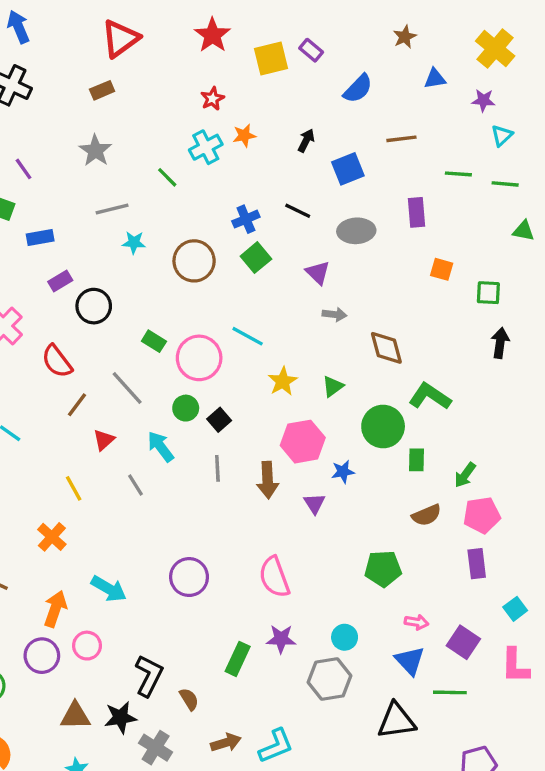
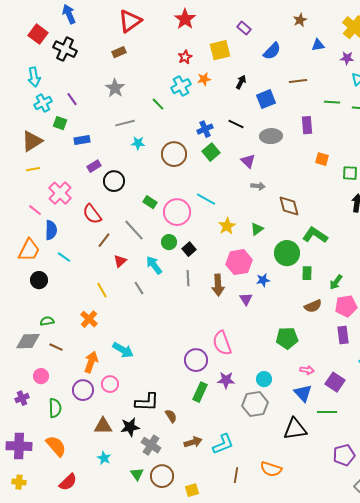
yellow square: (271, 59) -> (220, 50), moved
purple circle: (189, 577) -> (196, 360), moved
black L-shape: (149, 676) -> (147, 402), turned 65

